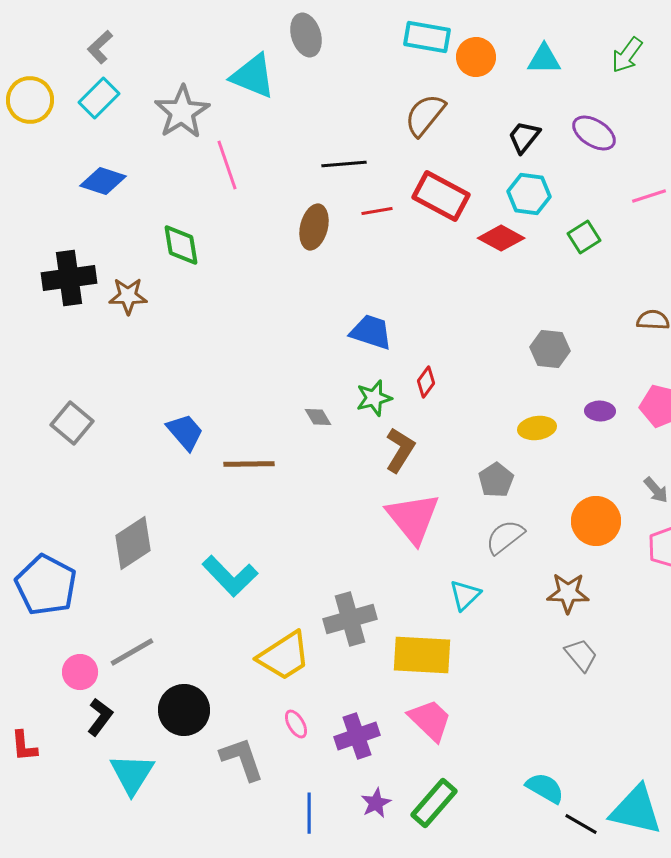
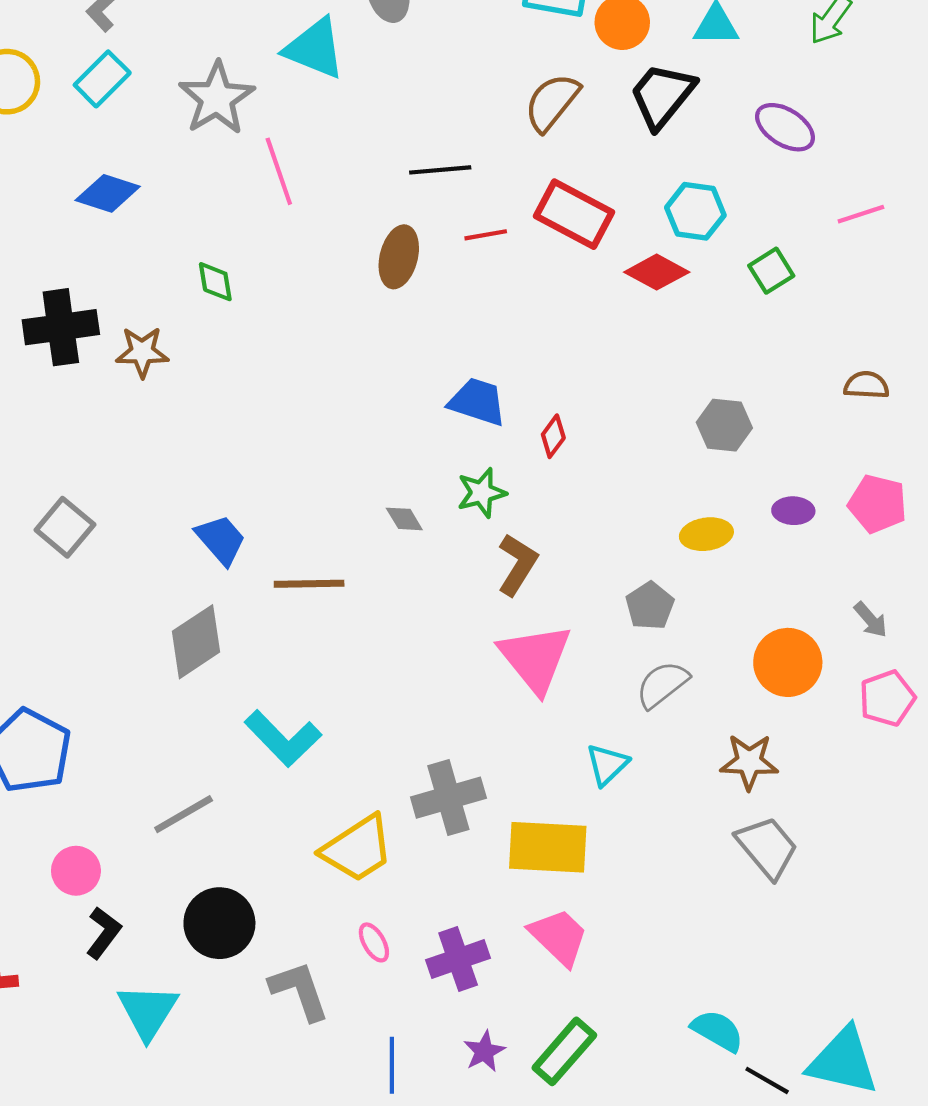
black trapezoid: (524, 137) -> (662, 95), moved, size x1.5
green diamond: (181, 245) -> (215, 282), size x0.7
red diamond: (426, 382) -> (553, 436), moved
gray diamond: (133, 543) -> (196, 642), moved
gray line: (132, 652) -> (184, 814), moved
gray trapezoid: (581, 655) -> (767, 847), size x1.4

